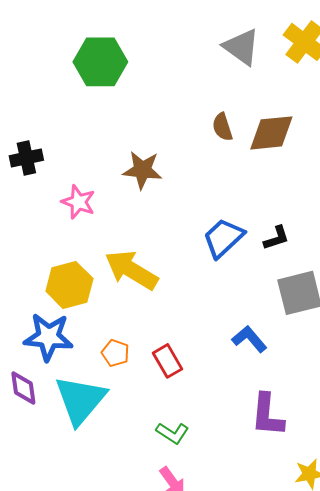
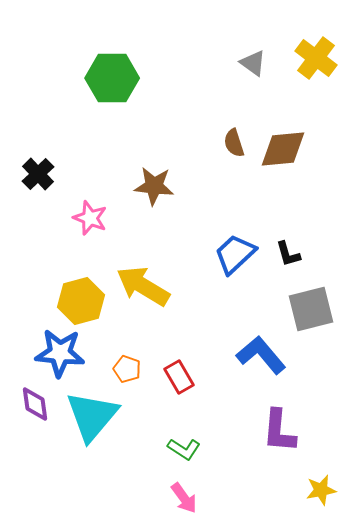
gray triangle: (241, 47) -> (253, 63), size x0.7
black cross: (26, 158) -> (38, 174), turned -32
black L-shape: (276, 238) -> (288, 254), turned 92
blue L-shape: (249, 339) -> (261, 355), size x1.4

